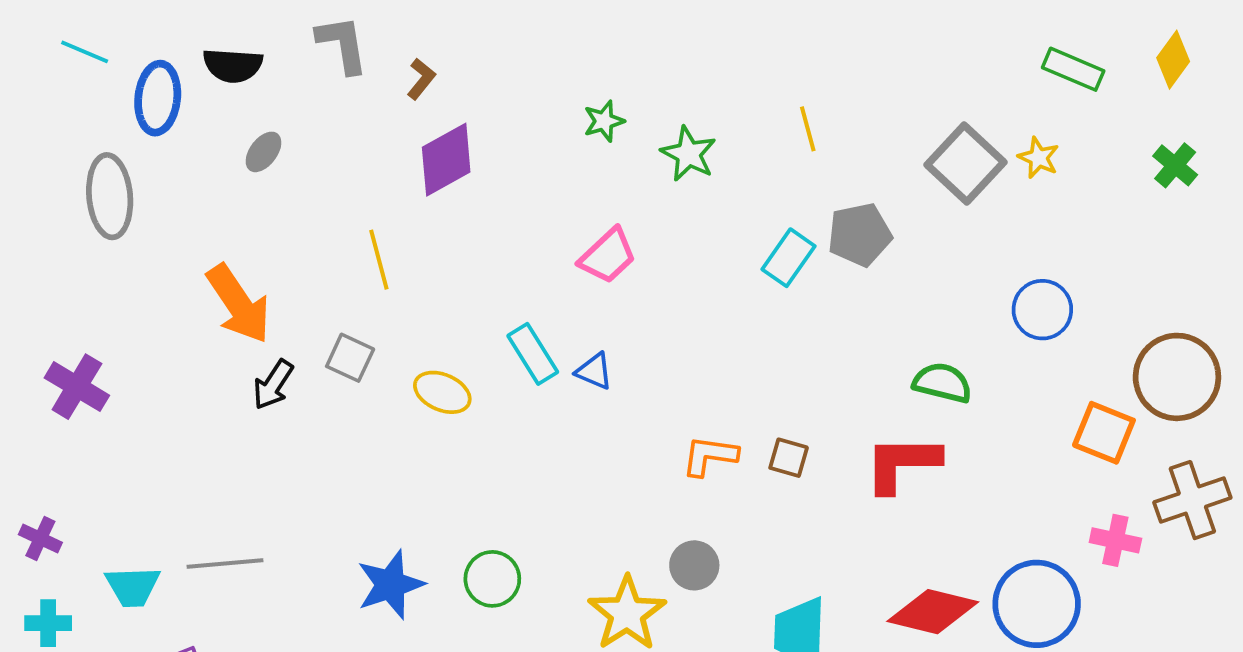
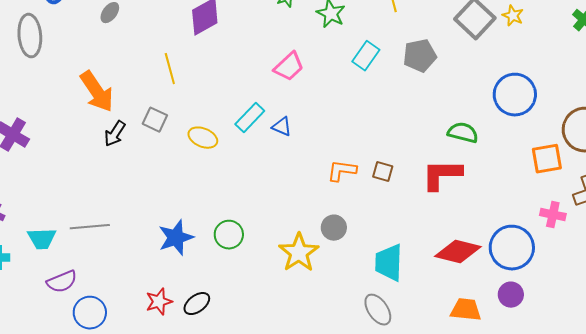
cyan rectangle: (789, 258) -> (366, 56), moved
blue circle: (1042, 310) -> (515, 95), size x1.4
cyan rectangle: (533, 354) -> (250, 118), turned 76
orange square: (1104, 433) -> (547, 159), turned -32

